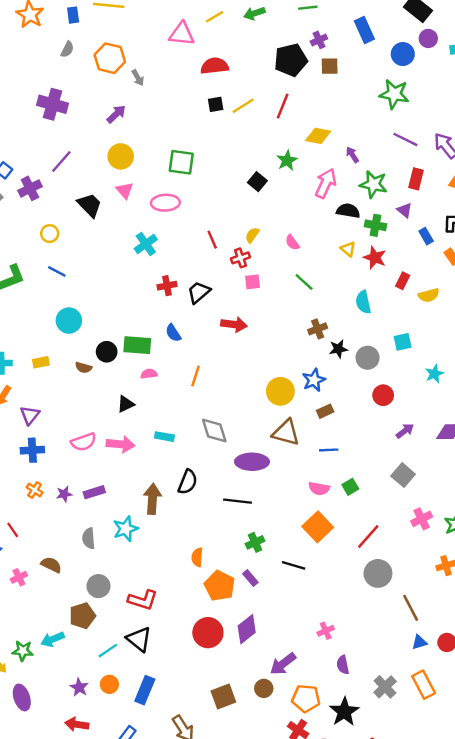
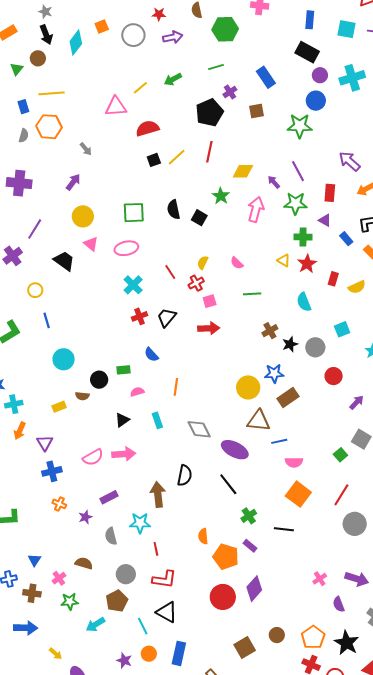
blue circle: (403, 54) -> (316, 101), moved
orange hexagon: (110, 58) -> (49, 127), moved
brown square: (330, 66) -> (256, 111), moved
purple line: (405, 139) -> (298, 171), moved, turned 45
black semicircle: (348, 211) -> (174, 210), moved, turned -102
cyan cross: (146, 244) -> (133, 285), moved
red star: (375, 258) -> (307, 264), turned 30
blue line: (57, 271) -> (47, 320), turned 56
green line: (304, 282) -> (252, 294), turned -36
red arrow: (234, 324) -> (209, 328), moved
green rectangle: (137, 345) -> (123, 370), size x0.6
yellow rectangle: (41, 362) -> (59, 407), moved
blue star: (314, 380) -> (274, 373), turned 30
brown rectangle: (325, 411) -> (288, 398), size x1.5
cyan rectangle: (164, 437) -> (157, 420), moved, turned 70
blue line: (329, 450) -> (279, 441), moved
purple ellipse: (252, 462) -> (235, 450), turned 36
green square: (350, 487) -> (340, 455), moved
purple star: (64, 494) -> (85, 517), moved
black line: (237, 501) -> (228, 484), turned 55
cyan star: (126, 529) -> (140, 523), turned 30
red line: (13, 530) -> (156, 549), moved, turned 32
green star: (23, 651) -> (70, 601), moved
cyan line: (108, 651) -> (143, 626), turned -72
purple arrow: (283, 664) -> (357, 579), moved, turned -115
orange pentagon: (306, 698) -> (313, 637), turned -30

